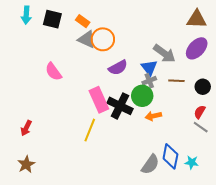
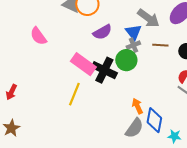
pink rectangle: (99, 100) -> (83, 64), turned -30
orange arrow: (153, 116) -> (137, 106), moved, turned 77
cyan star: (192, 162) -> (174, 136), moved

